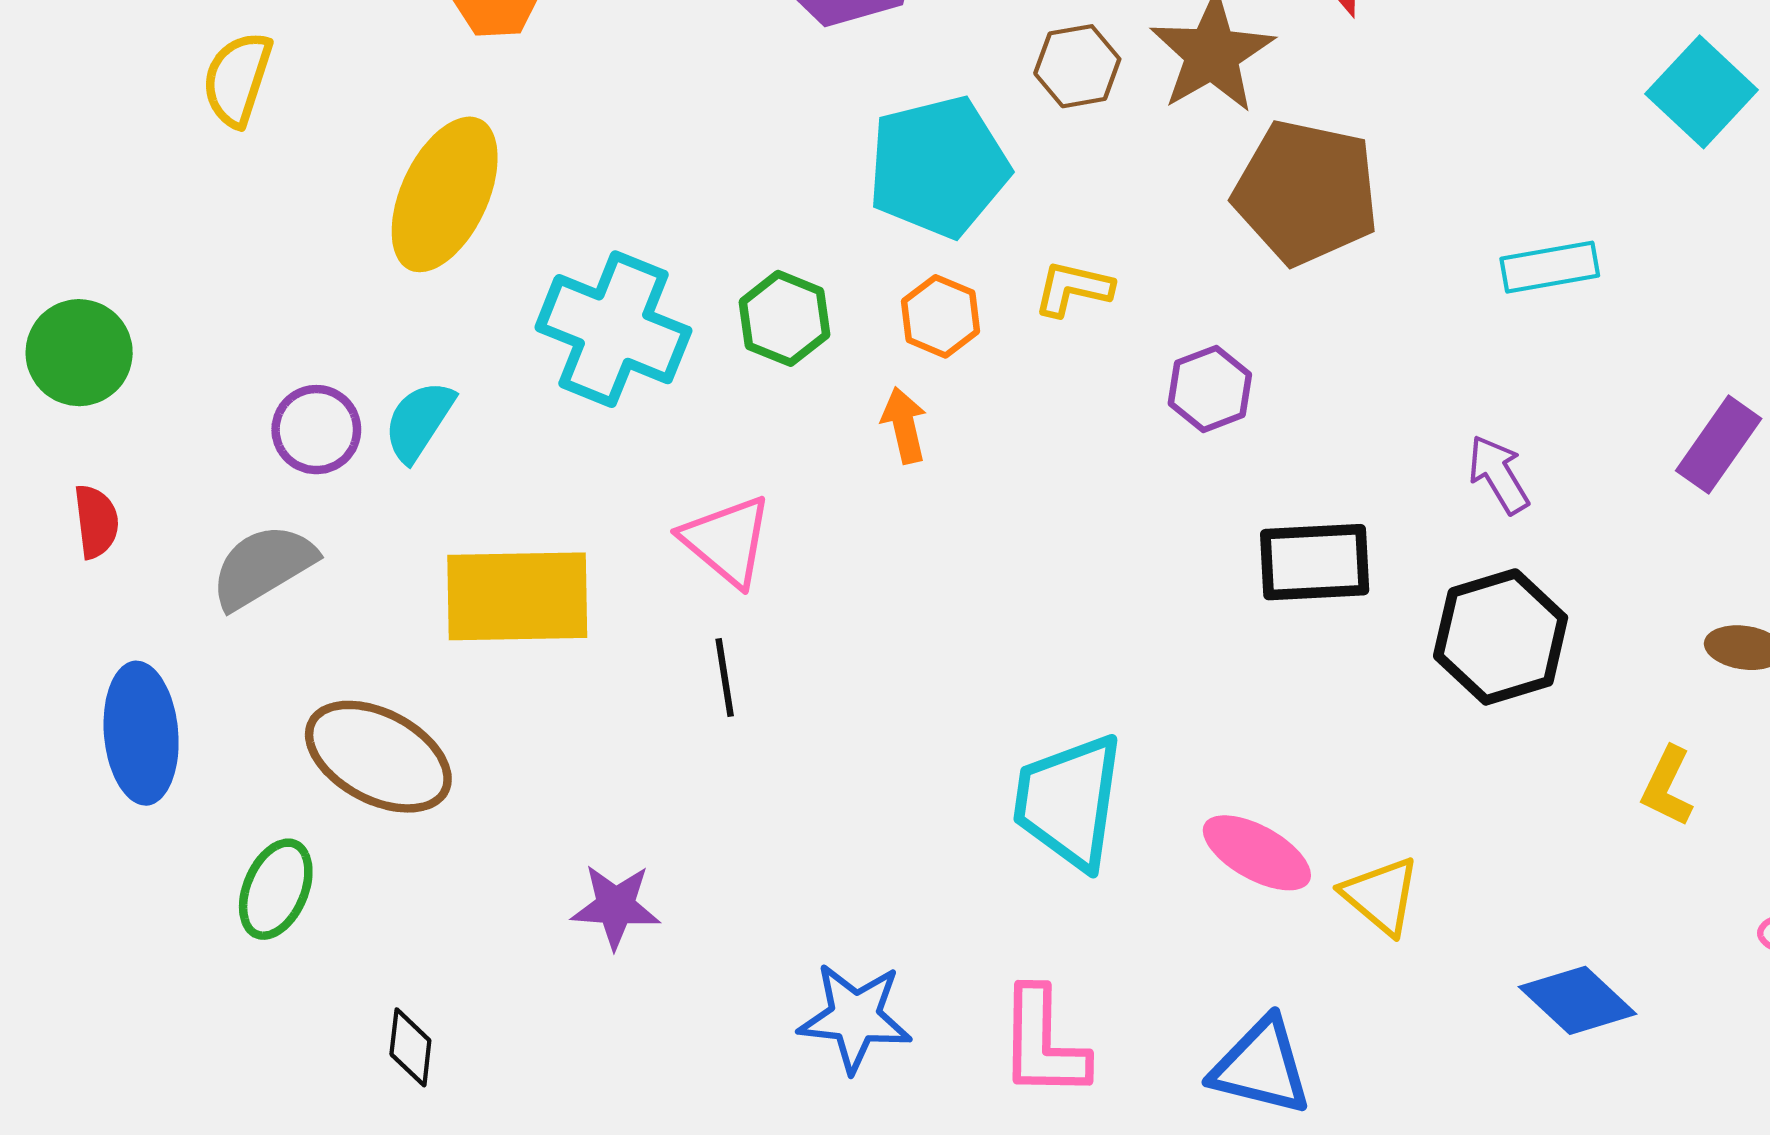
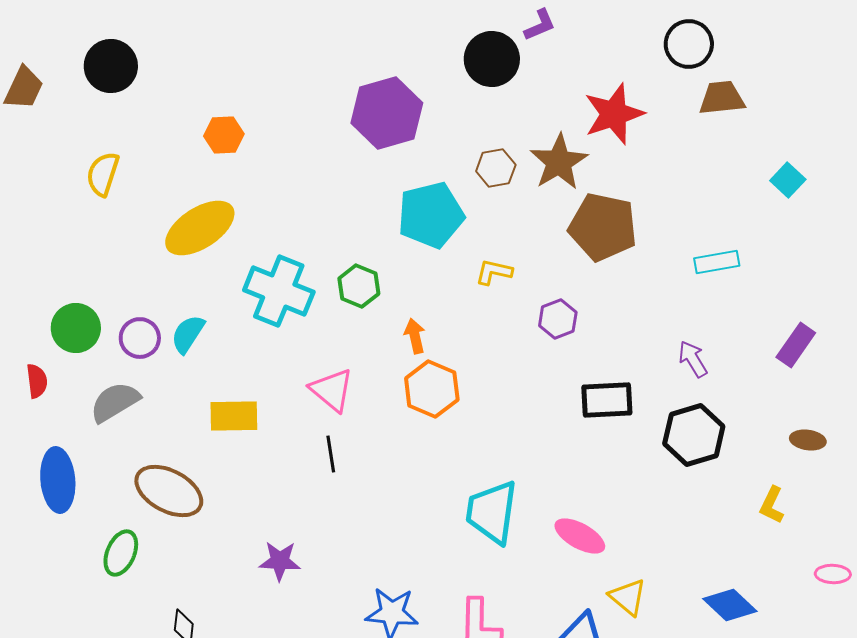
cyan square: (1702, 92) -> (788, 180), size x0.7
yellow ellipse: (445, 194) -> (200, 228), turned 32
orange hexagon: (941, 316) -> (432, 389), moved, size x1.5
green circle: (79, 353) -> (76, 328), moved
yellow rectangle: (517, 596) -> (234, 416), size x0.7
yellow triangle: (1381, 896) -> (628, 597), moved

